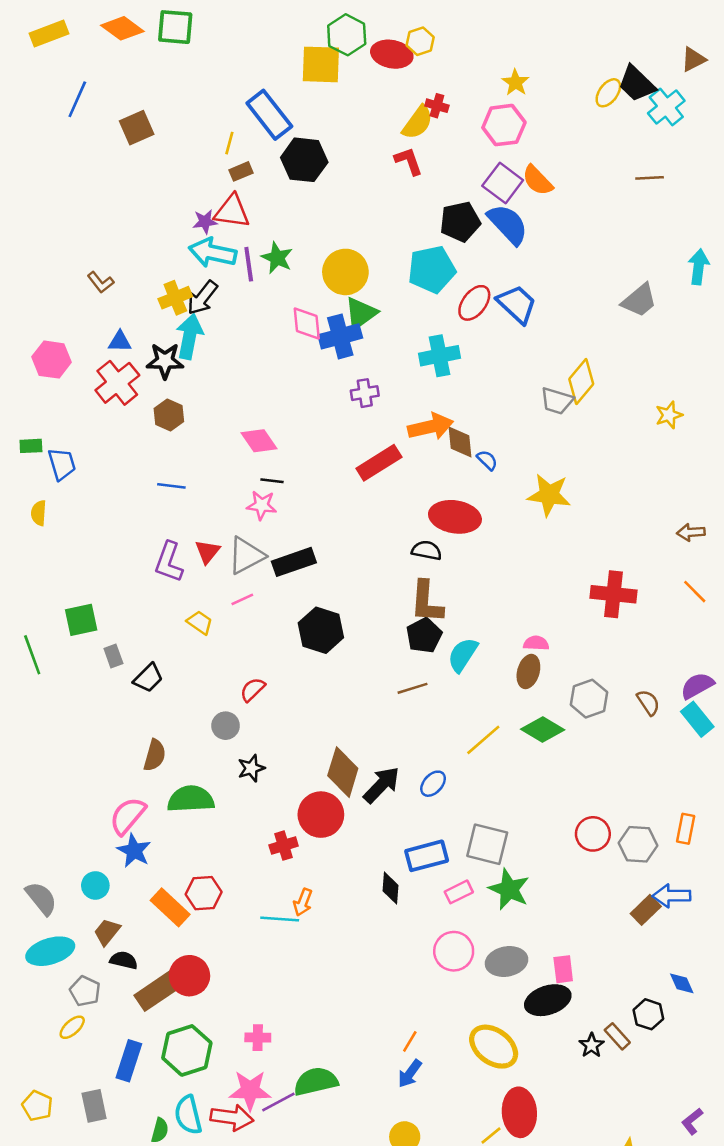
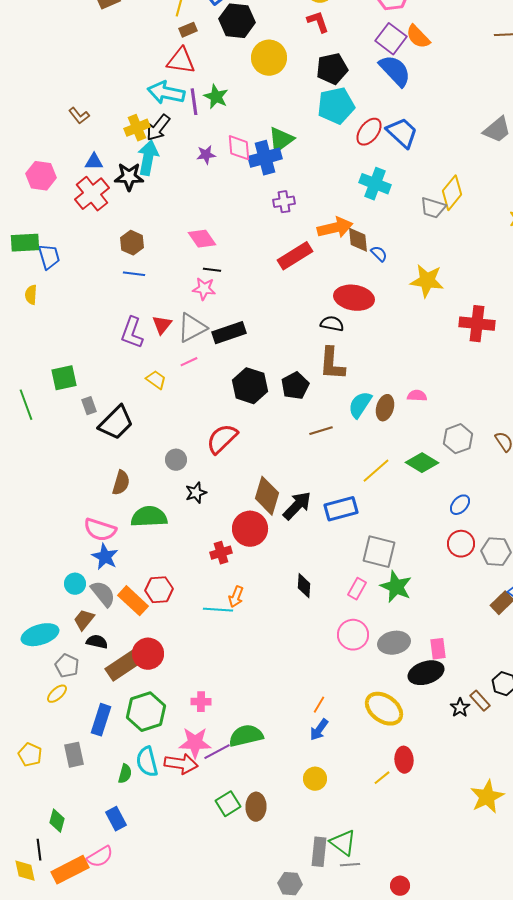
purple star: (205, 222) -> (206, 155), moved
black pentagon: (460, 222) -> (332, 69), moved
yellow circle: (345, 272) -> (269, 58), moved
cyan cross: (439, 356) -> (375, 184), moved, turned 32
brown hexagon: (169, 415) -> (132, 243), moved
green rectangle: (31, 446) -> (25, 243), size x1.6
red cross: (613, 594) -> (477, 324), moved
black pentagon: (424, 635) -> (295, 386), moved
brown ellipse: (528, 672) -> (385, 408), moved
black trapezoid: (148, 678) -> (116, 423), size x1.5
red semicircle: (253, 690) -> (222, 439), moved, size x1.6
blue ellipse: (433, 784) -> (460, 505), moved
pink semicircle: (128, 816) -> (100, 530), turned -112
blue rectangle: (427, 856) -> (341, 509), moved
pink rectangle: (459, 892) -> (357, 589), turned -35
gray semicircle: (41, 898) -> (103, 594), moved
red ellipse: (519, 1112) -> (404, 760), size x0.7

